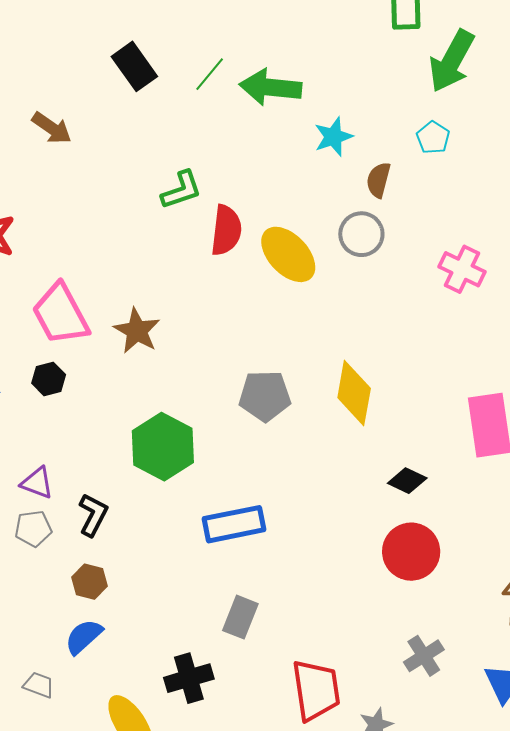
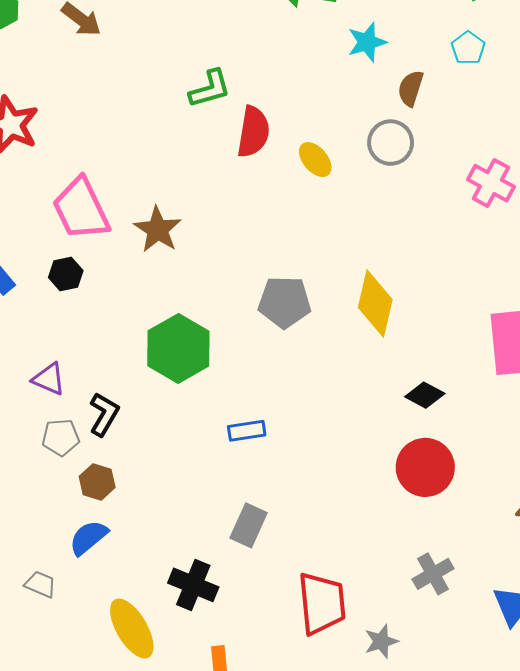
yellow ellipse: (288, 254) -> (315, 160), size x0.6
blue rectangle: (234, 524) -> (247, 431), size x0.6
gray pentagon: (33, 529) -> (61, 437), moved
black cross: (189, 678) -> (193, 585), turned 36

